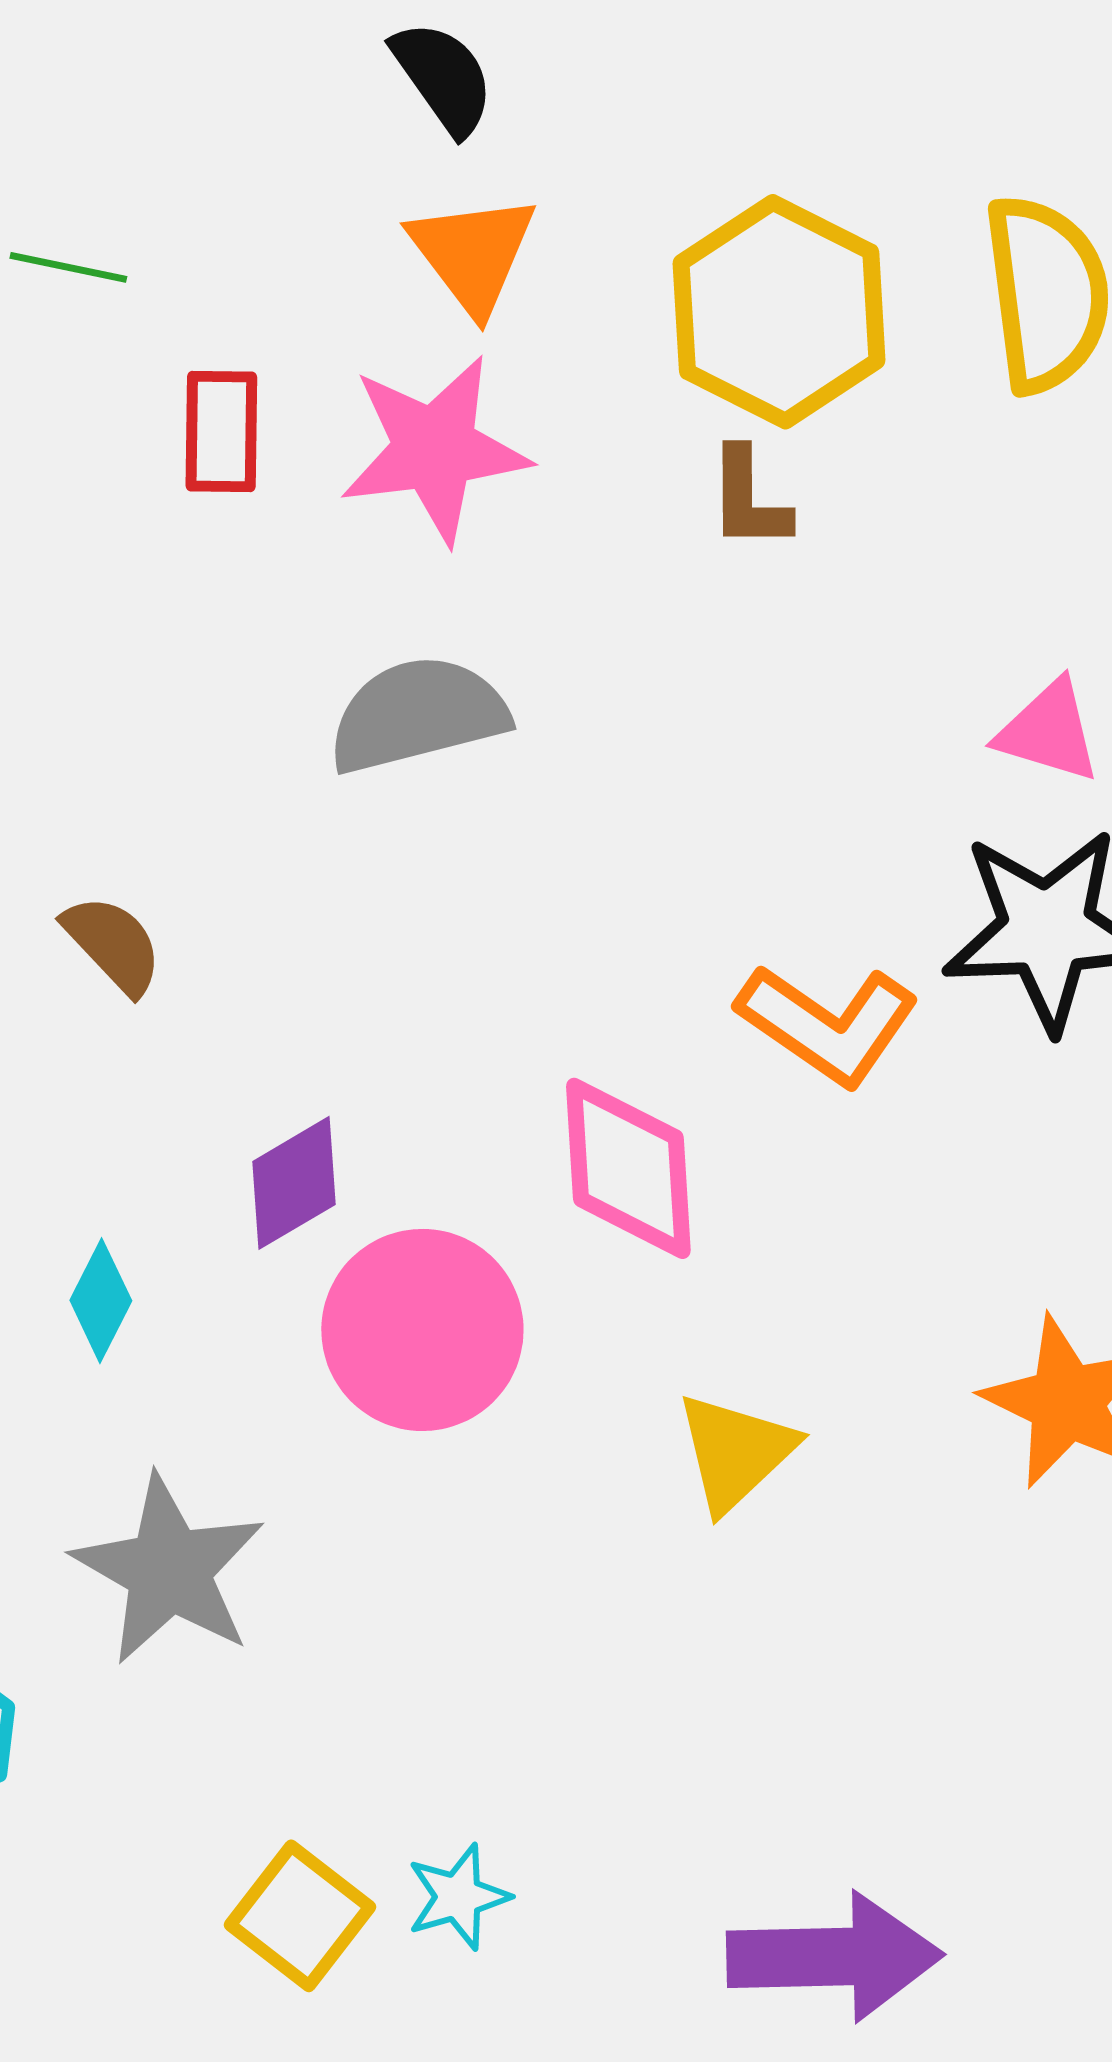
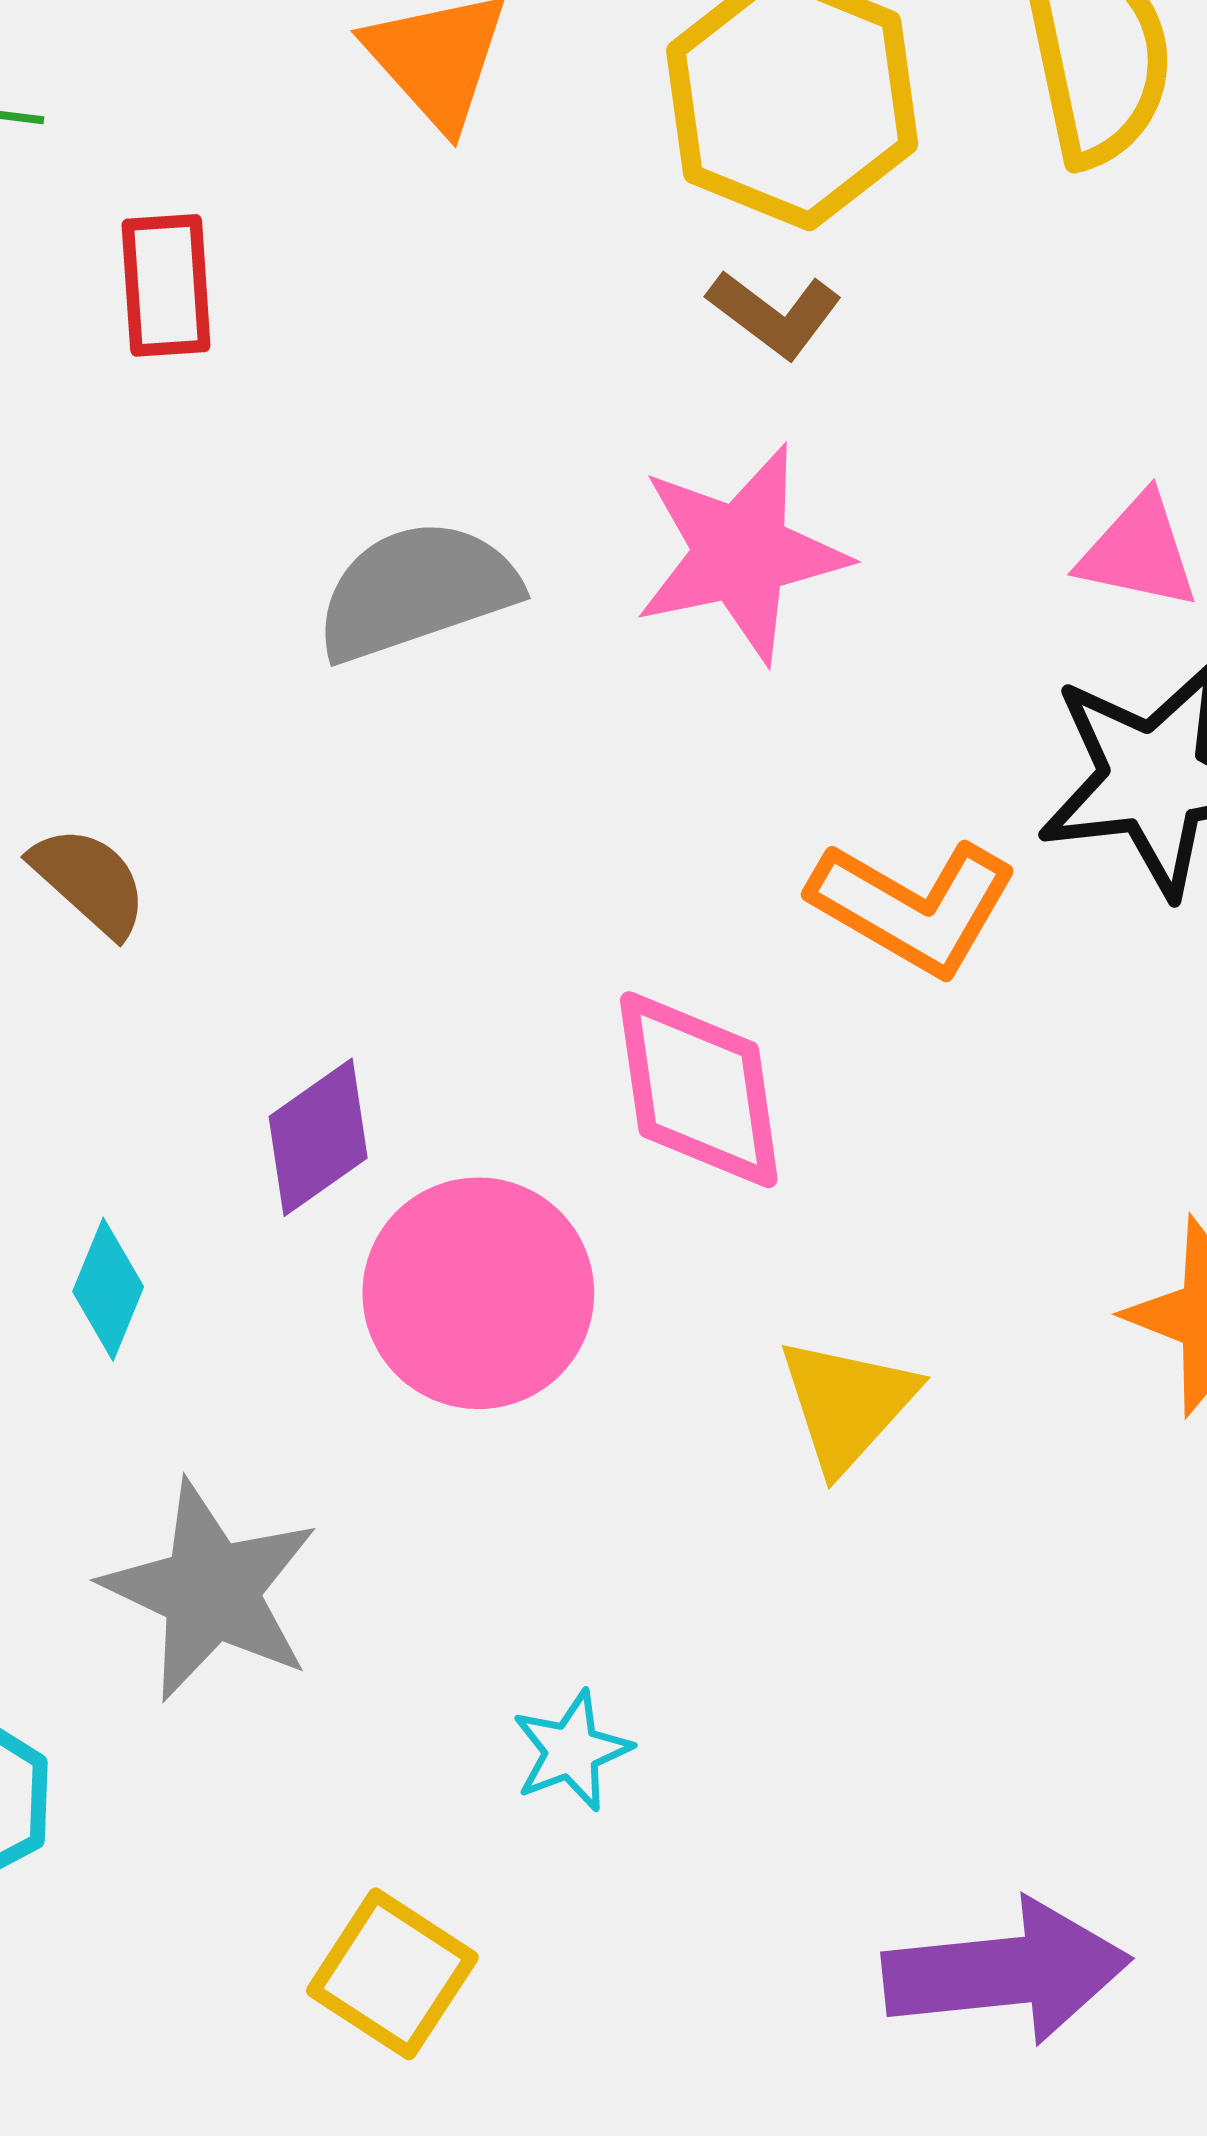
pink star: (435, 449) -> (741, 553), moved
brown L-shape: (749, 499) -> (775, 314), turned -48
cyan star: (458, 1897) -> (572, 1751), moved

